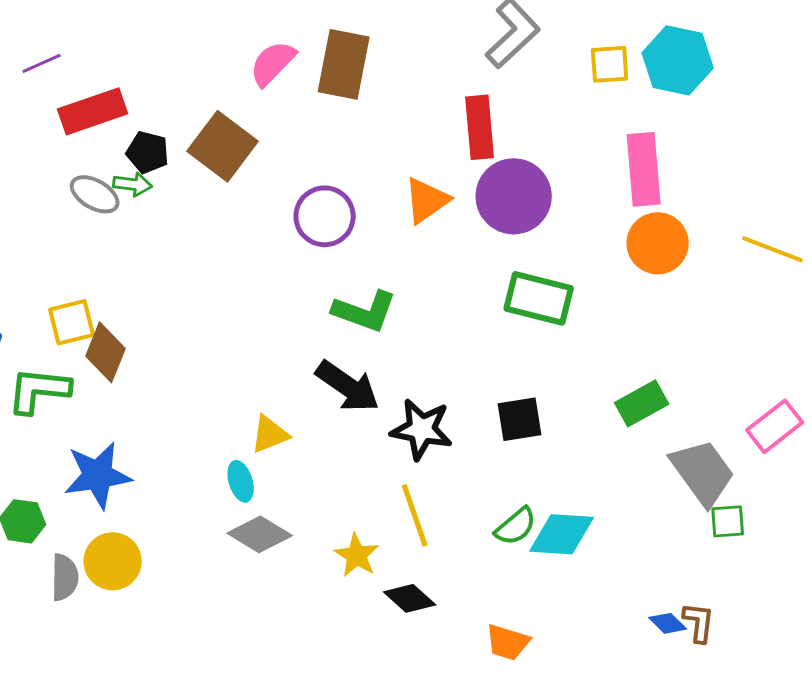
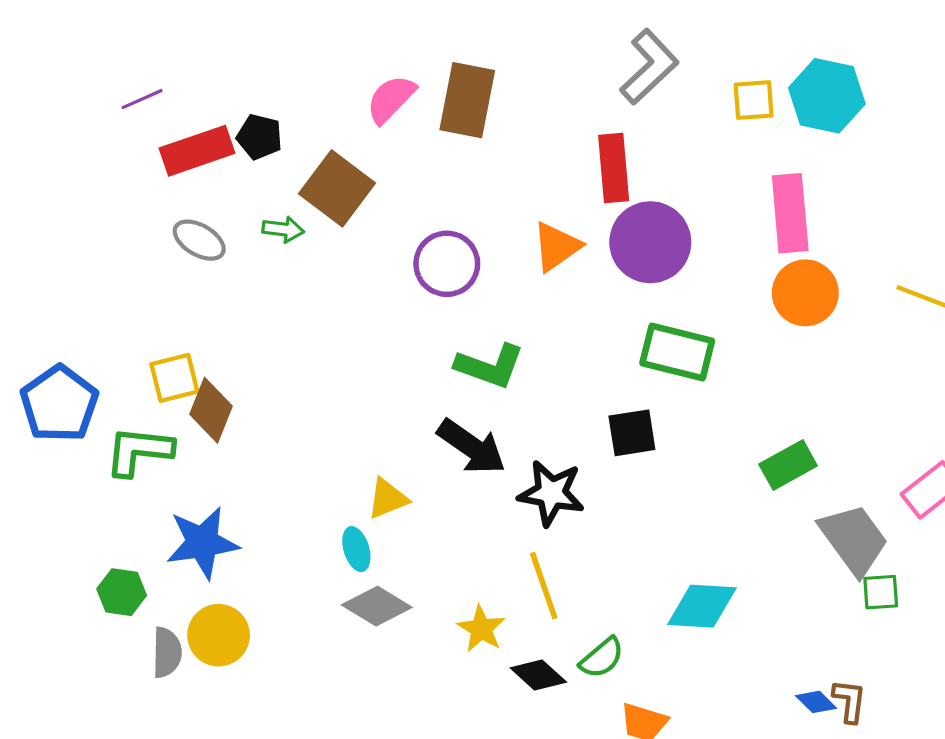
black pentagon: (148, 152) -> (259, 137), moved
green arrow: (133, 184) -> (283, 229), moved
black square: (520, 419) -> (632, 433), moved
green semicircle: (516, 526) -> (602, 658), moved

